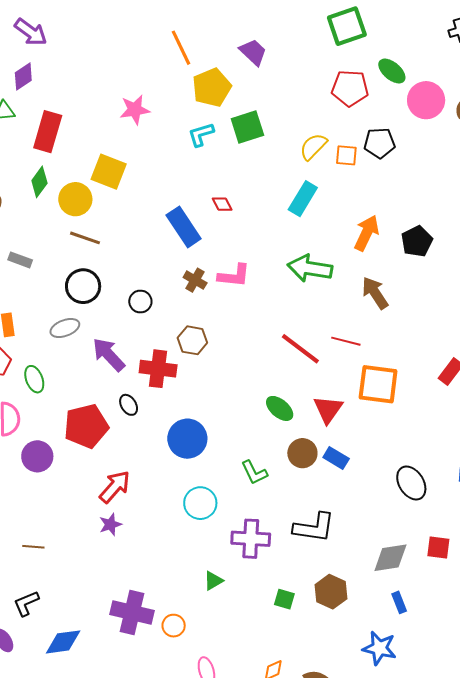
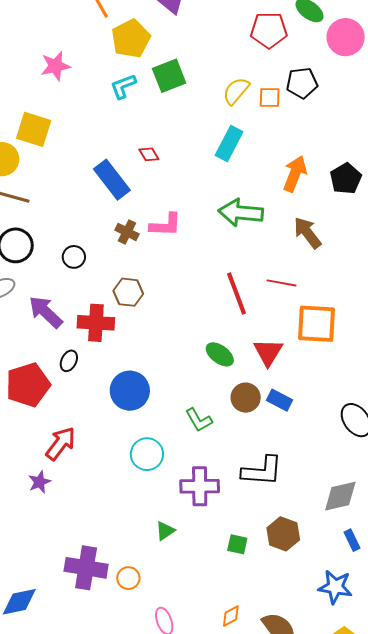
red line: (300, 349) -> (237, 294), turned 36
black ellipse: (129, 405) -> (69, 361), turned 60
purple star: (110, 524) -> (40, 482), moved

